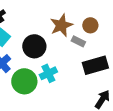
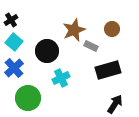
brown circle: (90, 25) -> (112, 29), moved
green circle: (24, 81) -> (28, 98), moved

